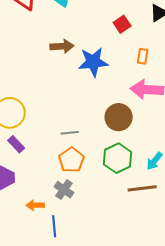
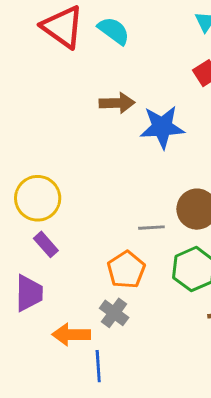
gray line: (70, 133) -> (151, 228), moved
orange arrow: (35, 205) -> (71, 335), size x1.4

